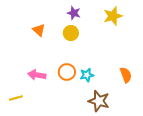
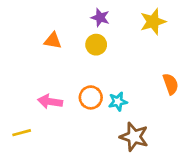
orange triangle: (39, 30) -> (53, 41), turned -32
orange semicircle: (126, 75) -> (171, 84), moved

